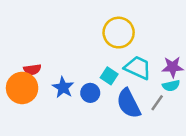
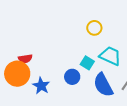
yellow circle: (119, 33) -> (94, 28), size x0.6
blue star: (63, 87) -> (41, 86), moved

